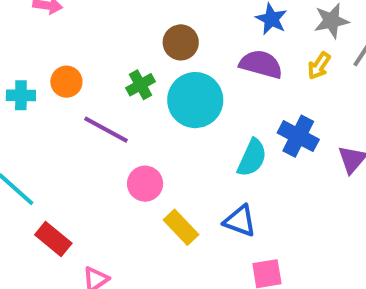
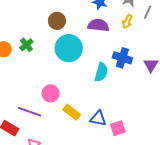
green cross: (140, 85) -> (26, 45), moved
purple line: (106, 130) -> (30, 112), moved
blue triangle: (240, 221) -> (98, 118), moved

